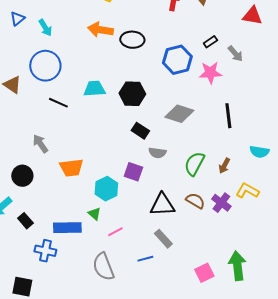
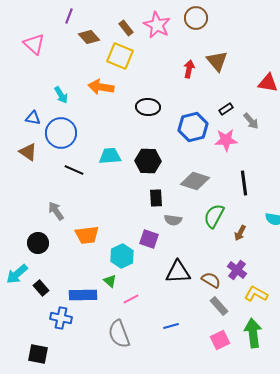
blue triangle: (17, 19) -> (33, 118), moved, turned 49
orange arrow: (100, 30) -> (101, 87), moved
black rectangle: (140, 131) -> (156, 198), turned 54
green semicircle: (194, 164) -> (214, 216), moved
yellow L-shape: (247, 191) -> (256, 294), moved
brown semicircle: (195, 201) -> (211, 280), moved
gray rectangle: (163, 239) -> (219, 306), moved
blue line: (145, 259) -> (171, 326), moved

